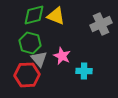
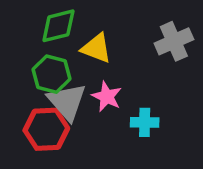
yellow triangle: (56, 16) -> (96, 48), moved
gray triangle: (39, 59) -> (67, 102), size x1.4

